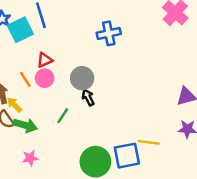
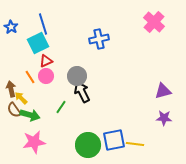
cyan square: (20, 30) -> (38, 43), moved
black arrow: (88, 98) -> (82, 92), size x1.5
yellow line: (149, 142) -> (135, 144), moved
pink star: (30, 158) -> (34, 142), size x1.6

